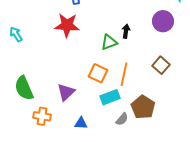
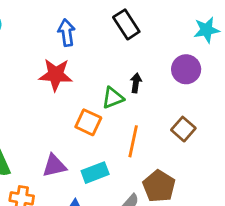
orange square: (98, 73) -> (88, 122), moved
purple triangle: (66, 92) -> (54, 166), turned 30
cyan rectangle: (110, 97) -> (95, 173), moved

